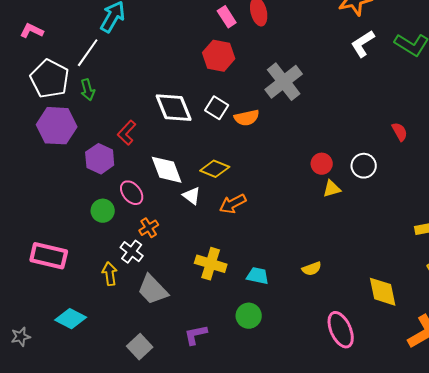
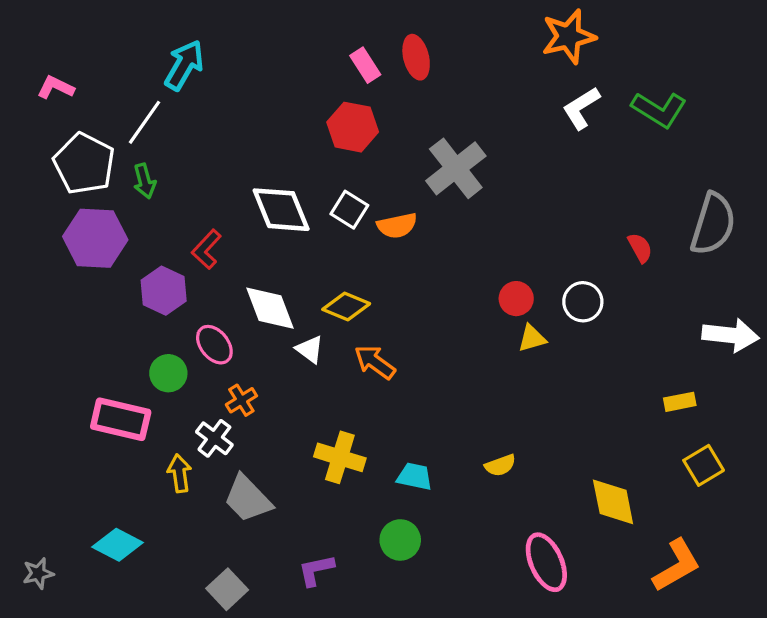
orange arrow: (233, 204) -> (375, 362), turned 64
pink rectangle: (49, 256) -> (121, 419), moved

